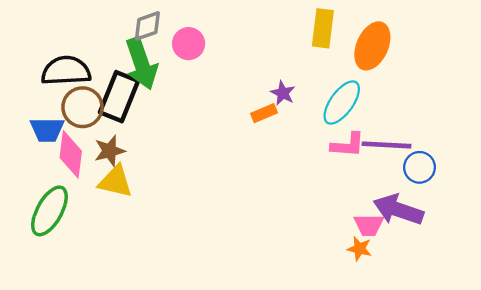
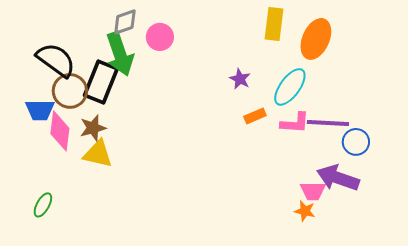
black semicircle: (66, 71) -> (56, 60), turned 39
orange rectangle: (264, 113) -> (255, 116), moved
green ellipse: (49, 211) -> (43, 205), moved, size x0.6

